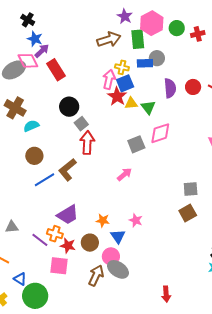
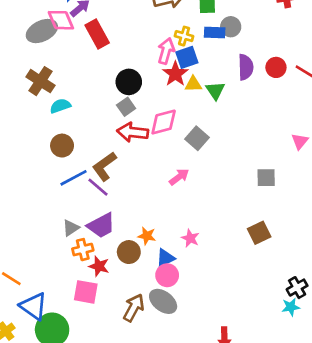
black circle: (69, 107) -> (129, 82), moved
pink diamond: (160, 133) -> (164, 122), moved
red arrow: (87, 143) -> (133, 132), turned -90
gray square: (136, 144) -> (197, 138), turned -30
gray square: (191, 189) -> (266, 178), moved
gray triangle: (12, 227) -> (71, 228), moved, turned -32
orange cross: (55, 234) -> (83, 250), turned -35
blue triangle: (118, 236) -> (165, 258), turned 35
purple line: (40, 240) -> (98, 187), moved
brown circle: (90, 243) -> (129, 252), moved
pink circle: (111, 256) -> (167, 275), moved
blue triangle: (20, 279) -> (34, 306), size x1.6

